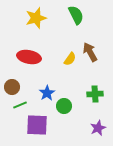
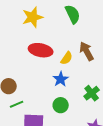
red ellipse: (29, 57) -> (41, 50), moved
blue star: (47, 93) -> (61, 79), moved
green cross: (95, 94) -> (92, 93), turned -35

